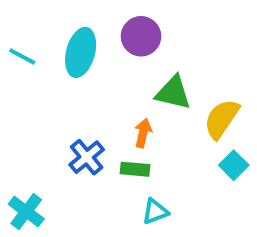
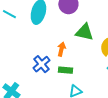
orange arrow: (143, 133) -> (61, 49), moved

